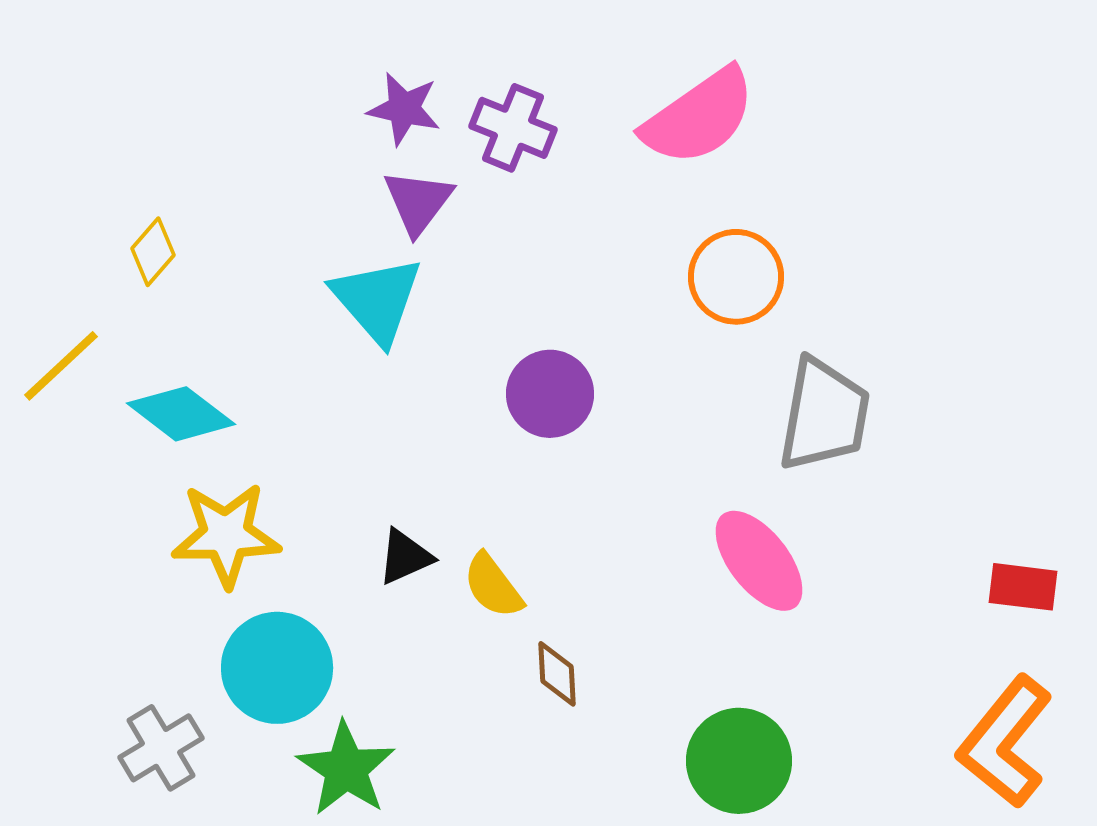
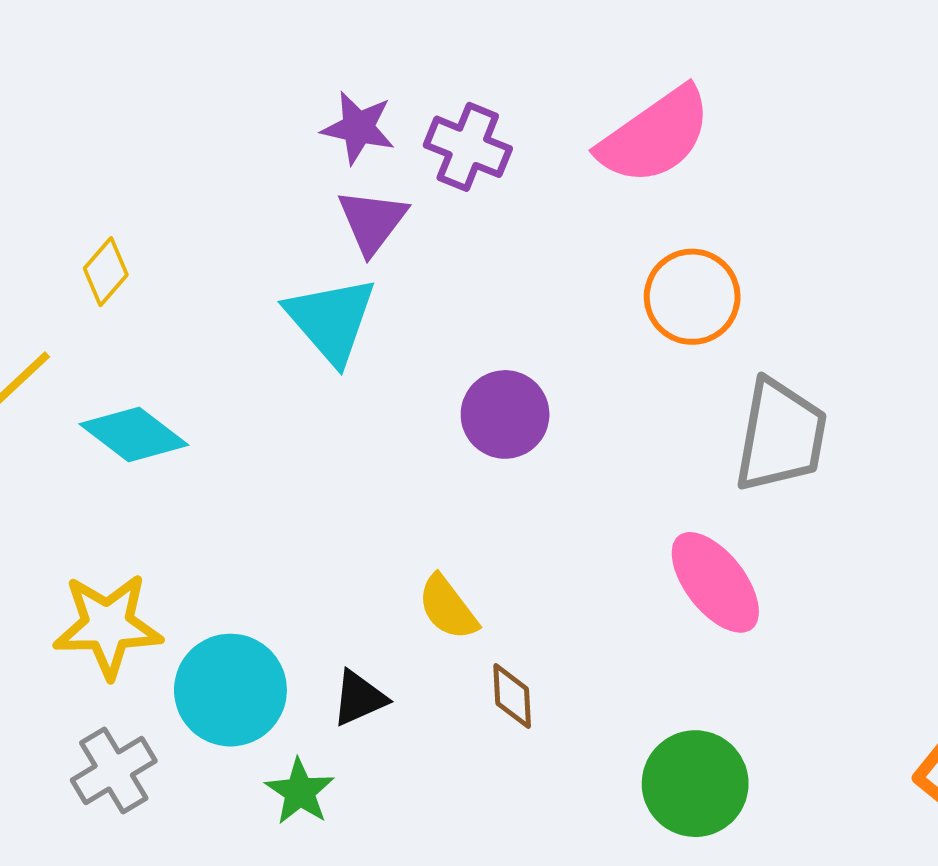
yellow star: (226, 535) -> (108, 626), moved
black triangle: (405, 557) -> (359, 698), moved
green star: (346, 769) -> (300, 792), size x0.7

